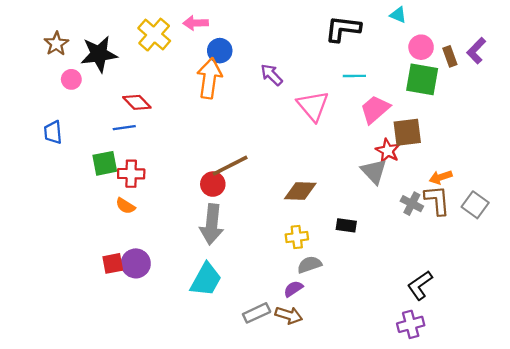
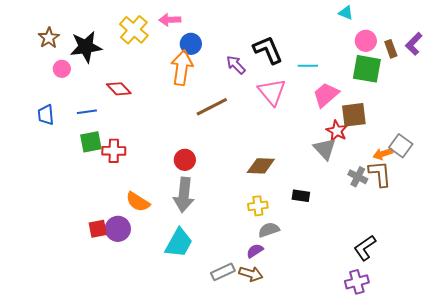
black L-shape: (343, 29) -> (268, 50), moved, turned 60
blue line: (124, 128) -> (87, 112), moved
brown line: (230, 166) -> (212, 107), moved
gray square: (475, 205) -> (401, 146), moved
orange semicircle: (125, 206) -> (138, 202), moved, size x1.4

